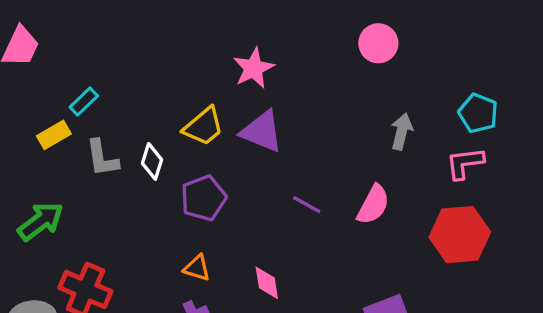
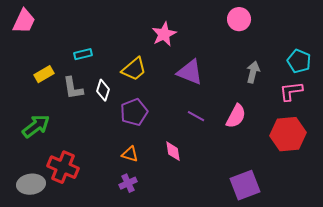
cyan rectangle: (84, 102) -> (83, 54), moved, turned 30
purple triangle: (262, 131) -> (190, 72), moved
pink diamond: (267, 283) -> (173, 151), moved

